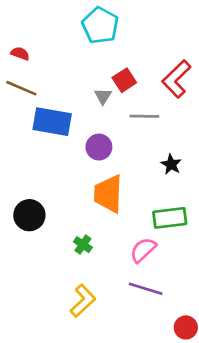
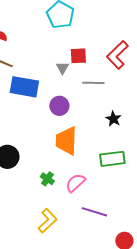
red square: (124, 80) -> (78, 56), turned 30
pink semicircle: (143, 250) -> (75, 183), moved

